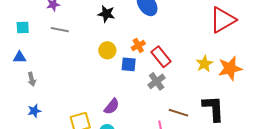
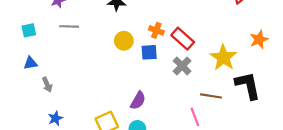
orange cross: (138, 46) -> (156, 30), turned -32
yellow star: (204, 64) -> (223, 58), moved, size x1.4
orange star: (230, 68) -> (259, 39), size x0.7

